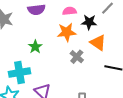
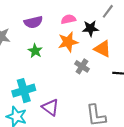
green star: (35, 47) -> (35, 51), moved

